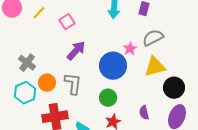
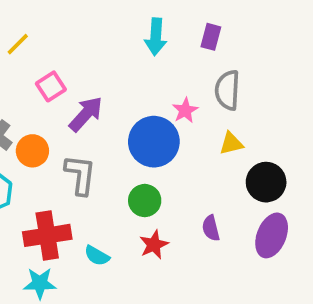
pink square: (67, 22) -> (51, 86), moved
gray semicircle: (153, 38) -> (227, 90), turned -60
yellow triangle: (155, 67) -> (231, 143), size x0.6
orange circle: (47, 83) -> (32, 151), moved

